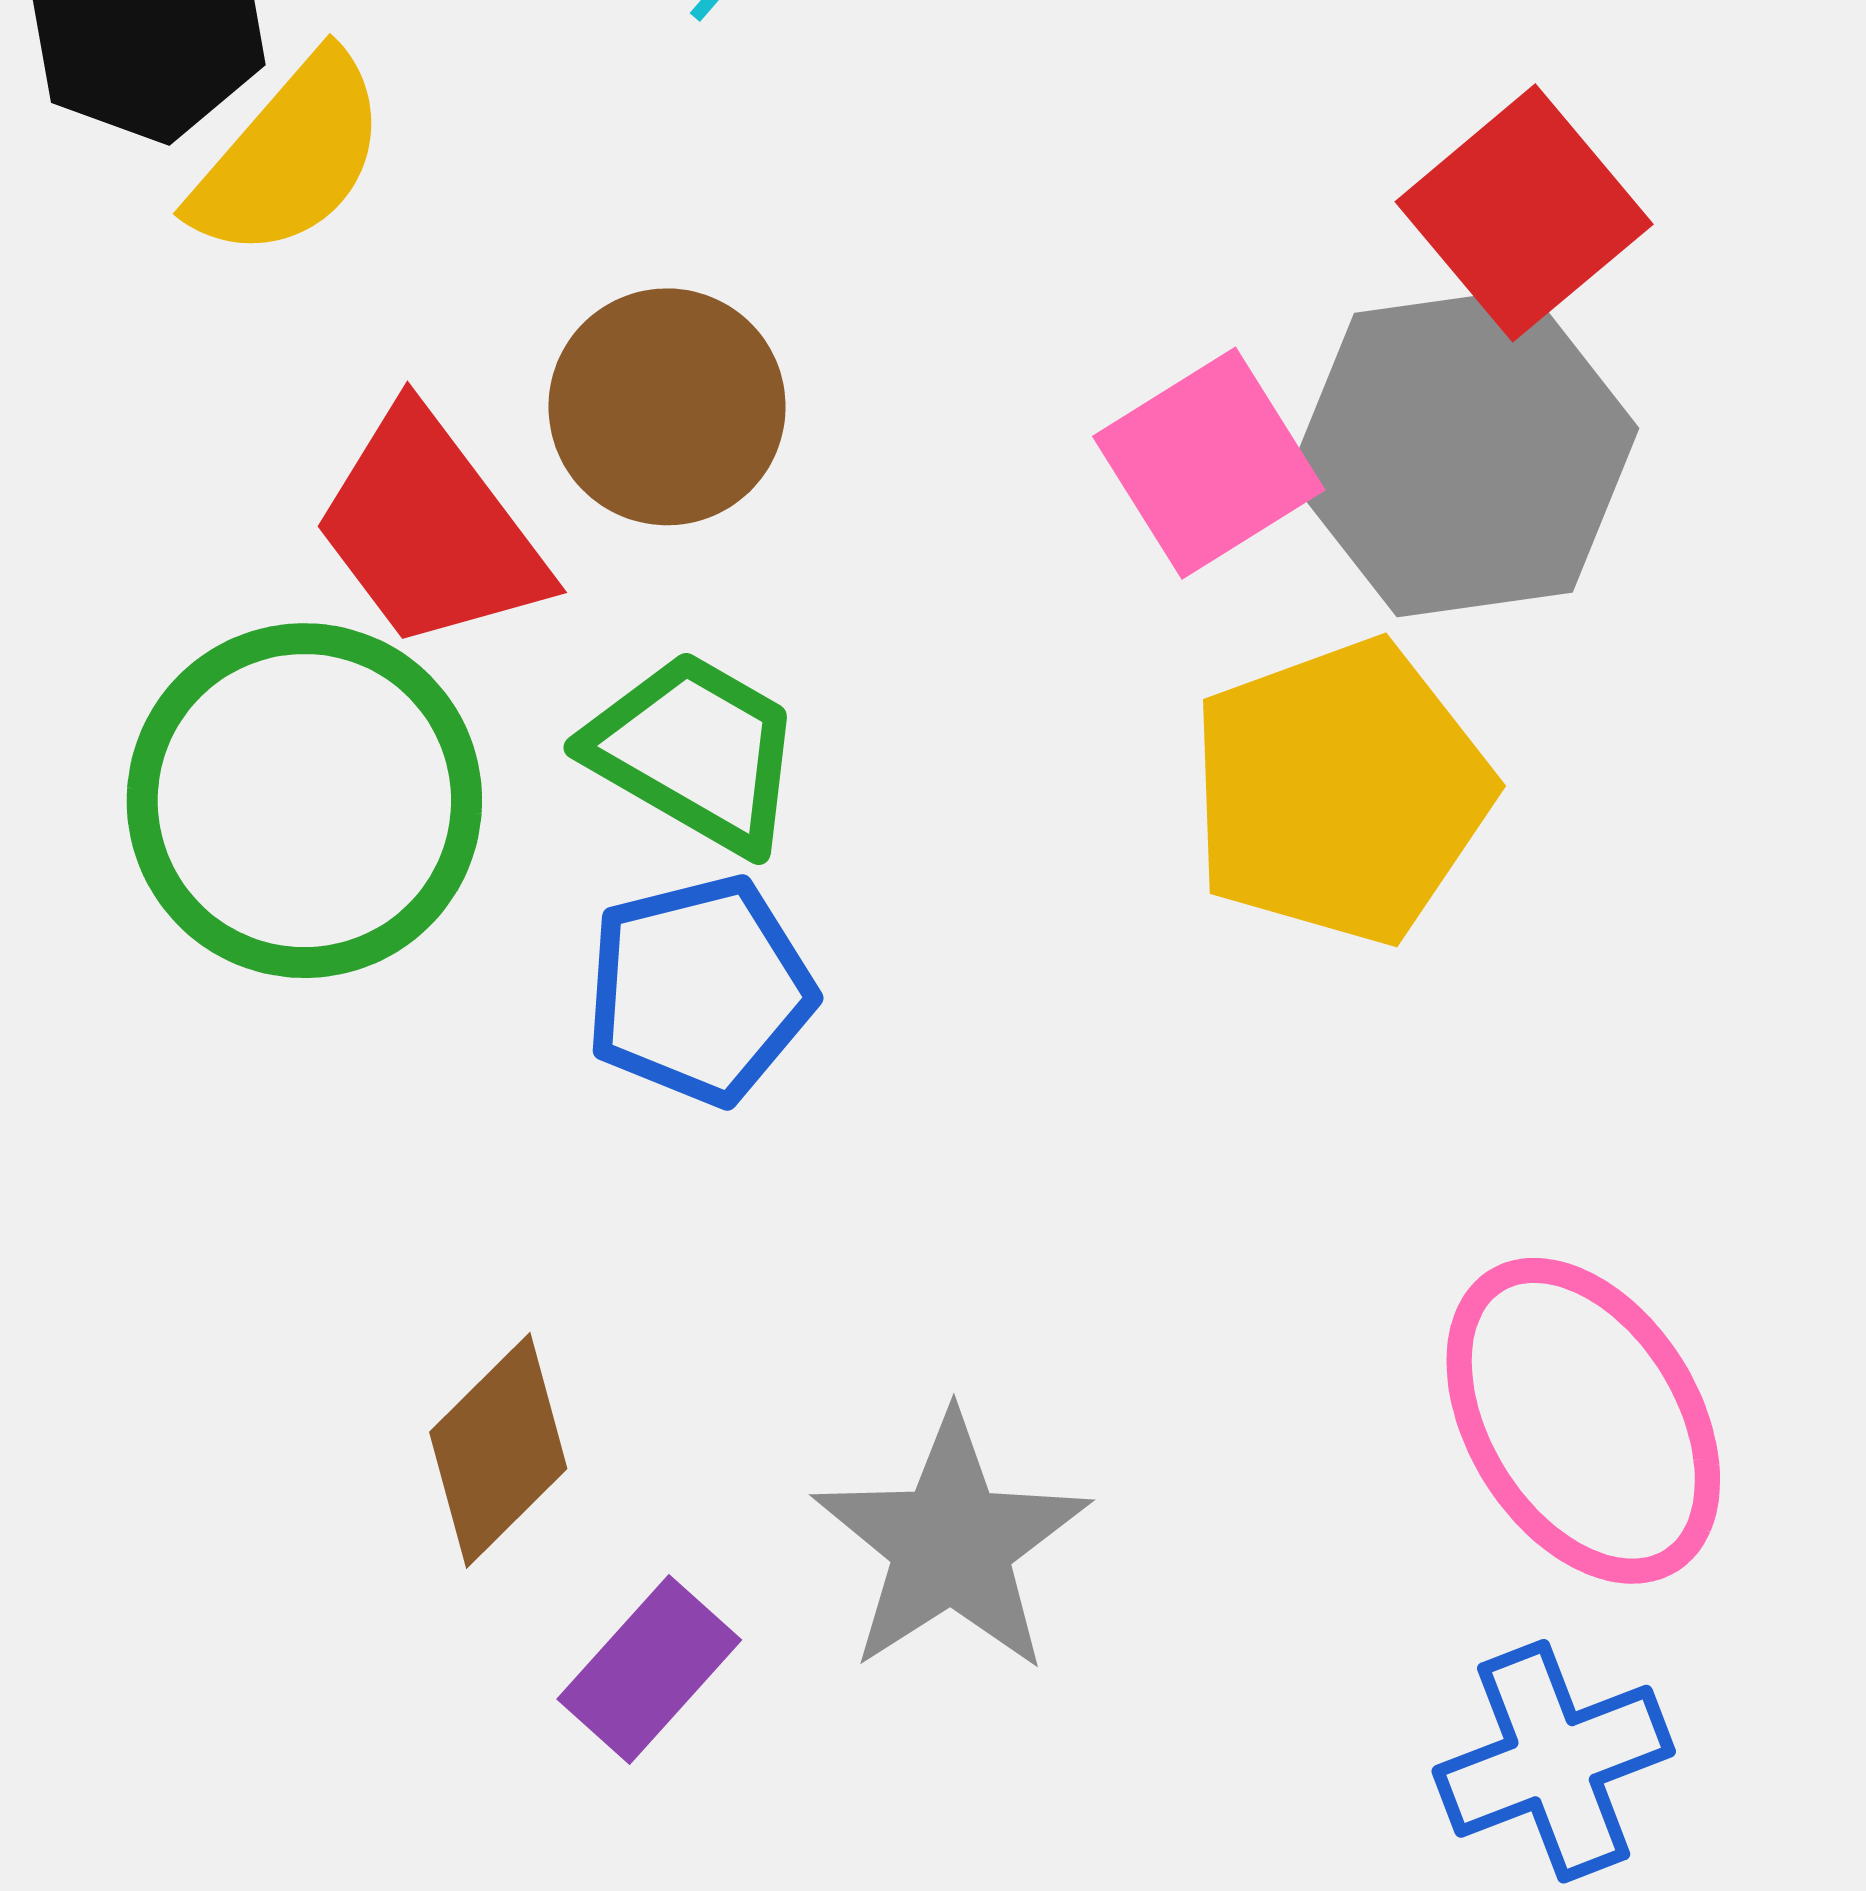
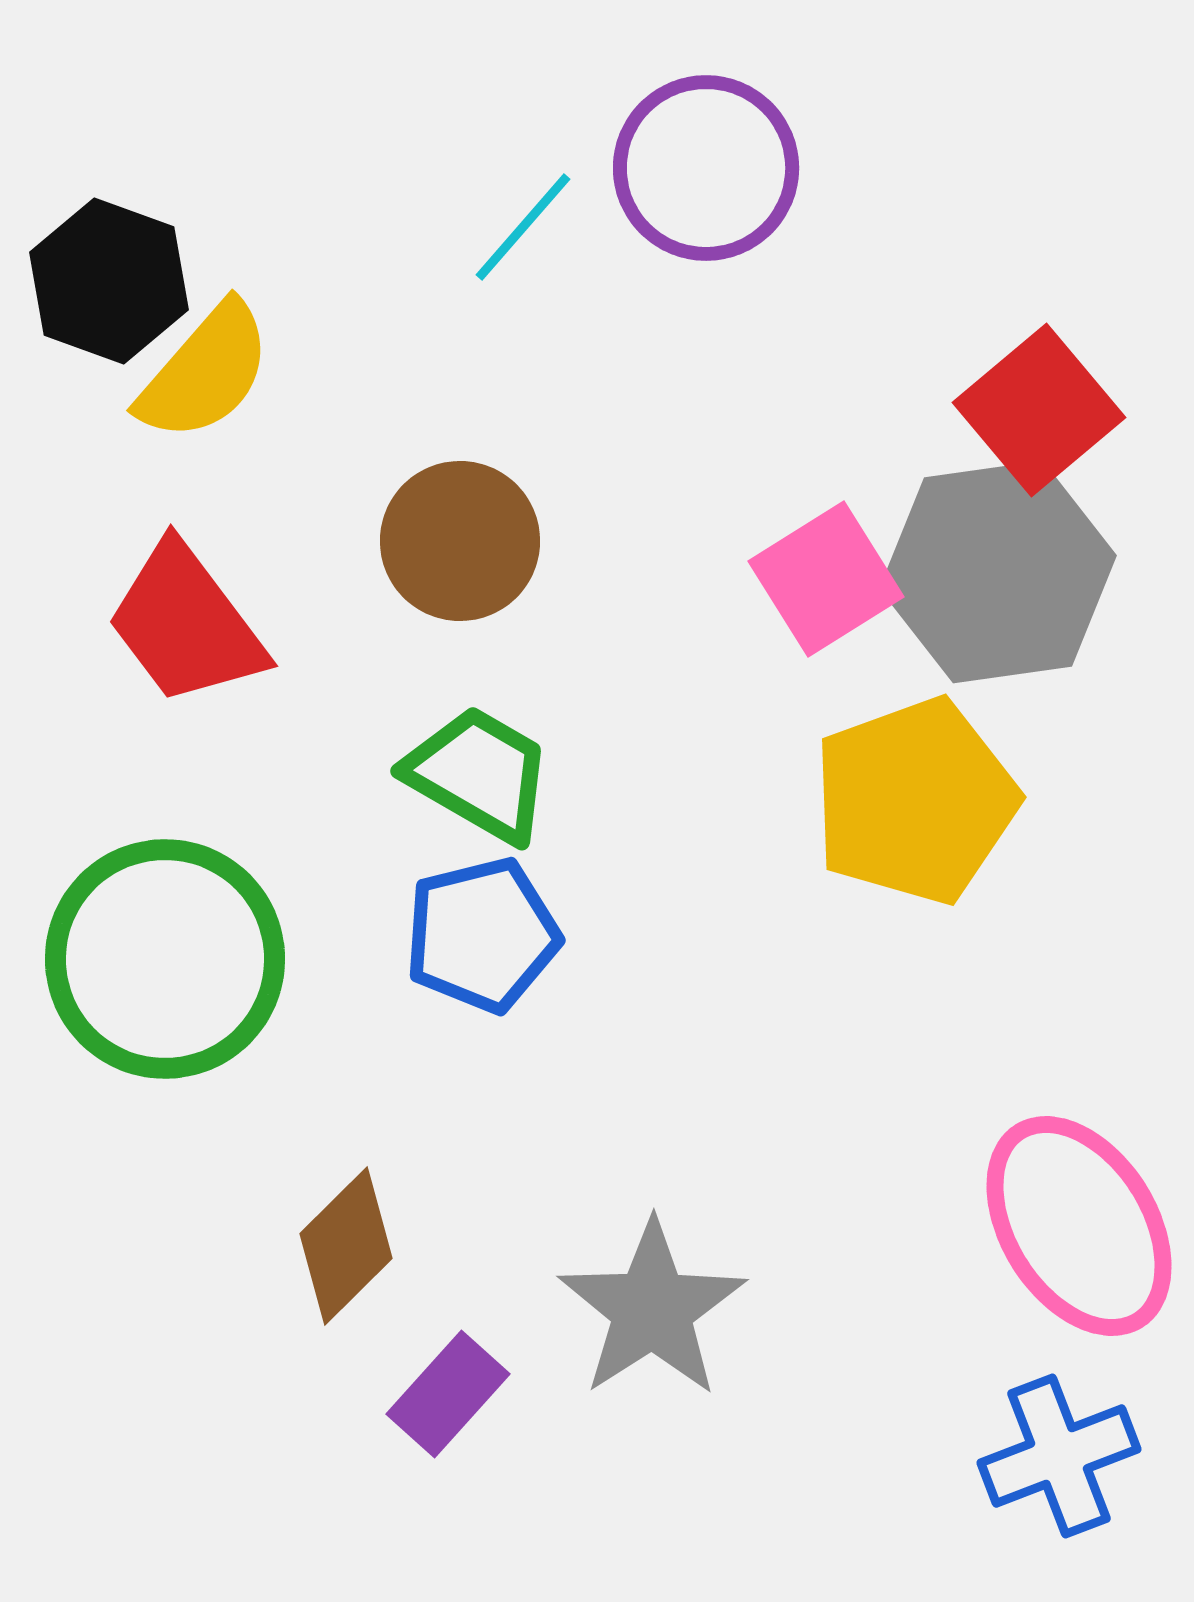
red trapezoid: (430, 530) -> (186, 624), moved
green circle: (304, 801) -> (165, 959), moved

